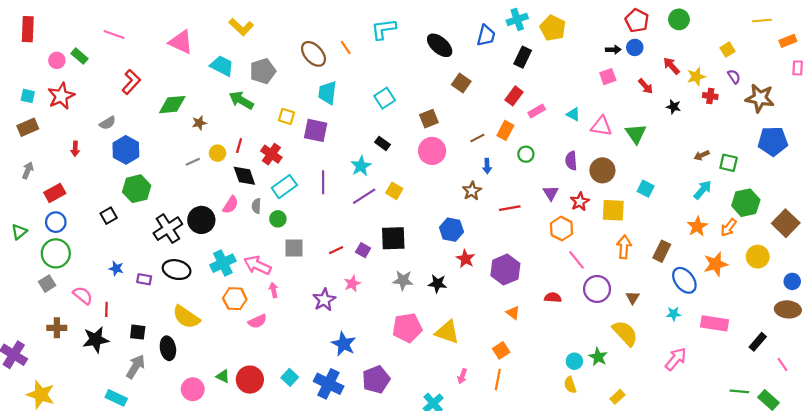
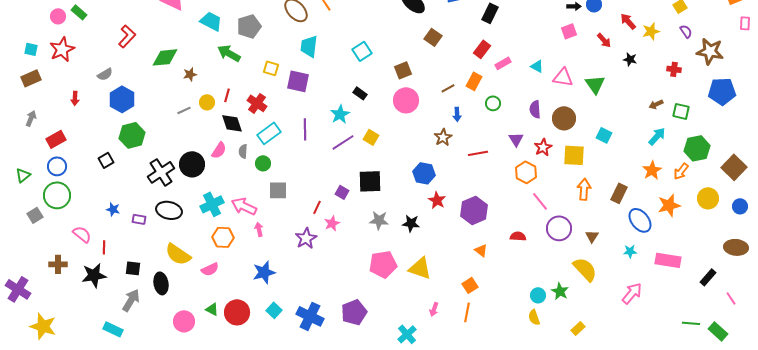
red cross: (710, 96) -> (674, 69), moved
red line: (336, 250) -> (317, 207), moved, turned -40
blue circle: (792, 281) -> (740, 206), moved
gray square: (47, 284) -> (35, 215), moved
pink semicircle: (257, 321) -> (210, 269), moved
blue star: (344, 344) -> (264, 272), moved, turned 30

